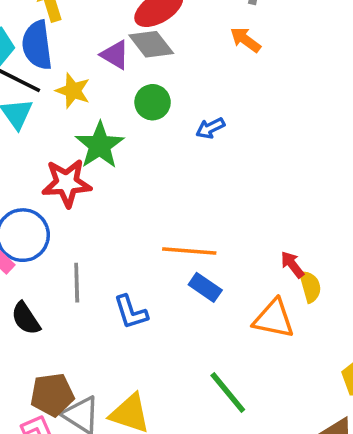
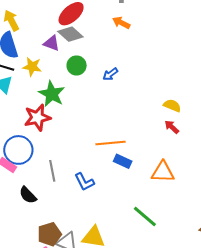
red arrow: (292, 265) -> (172, 127), moved
yellow semicircle: (310, 286) -> (172, 106), moved, turned -42

